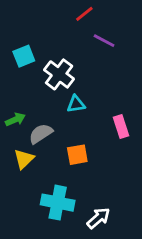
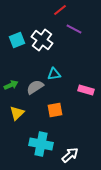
white cross: (59, 74) -> (42, 40), moved
pink rectangle: (121, 127) -> (86, 90), turned -56
gray semicircle: (41, 134) -> (35, 87), moved

